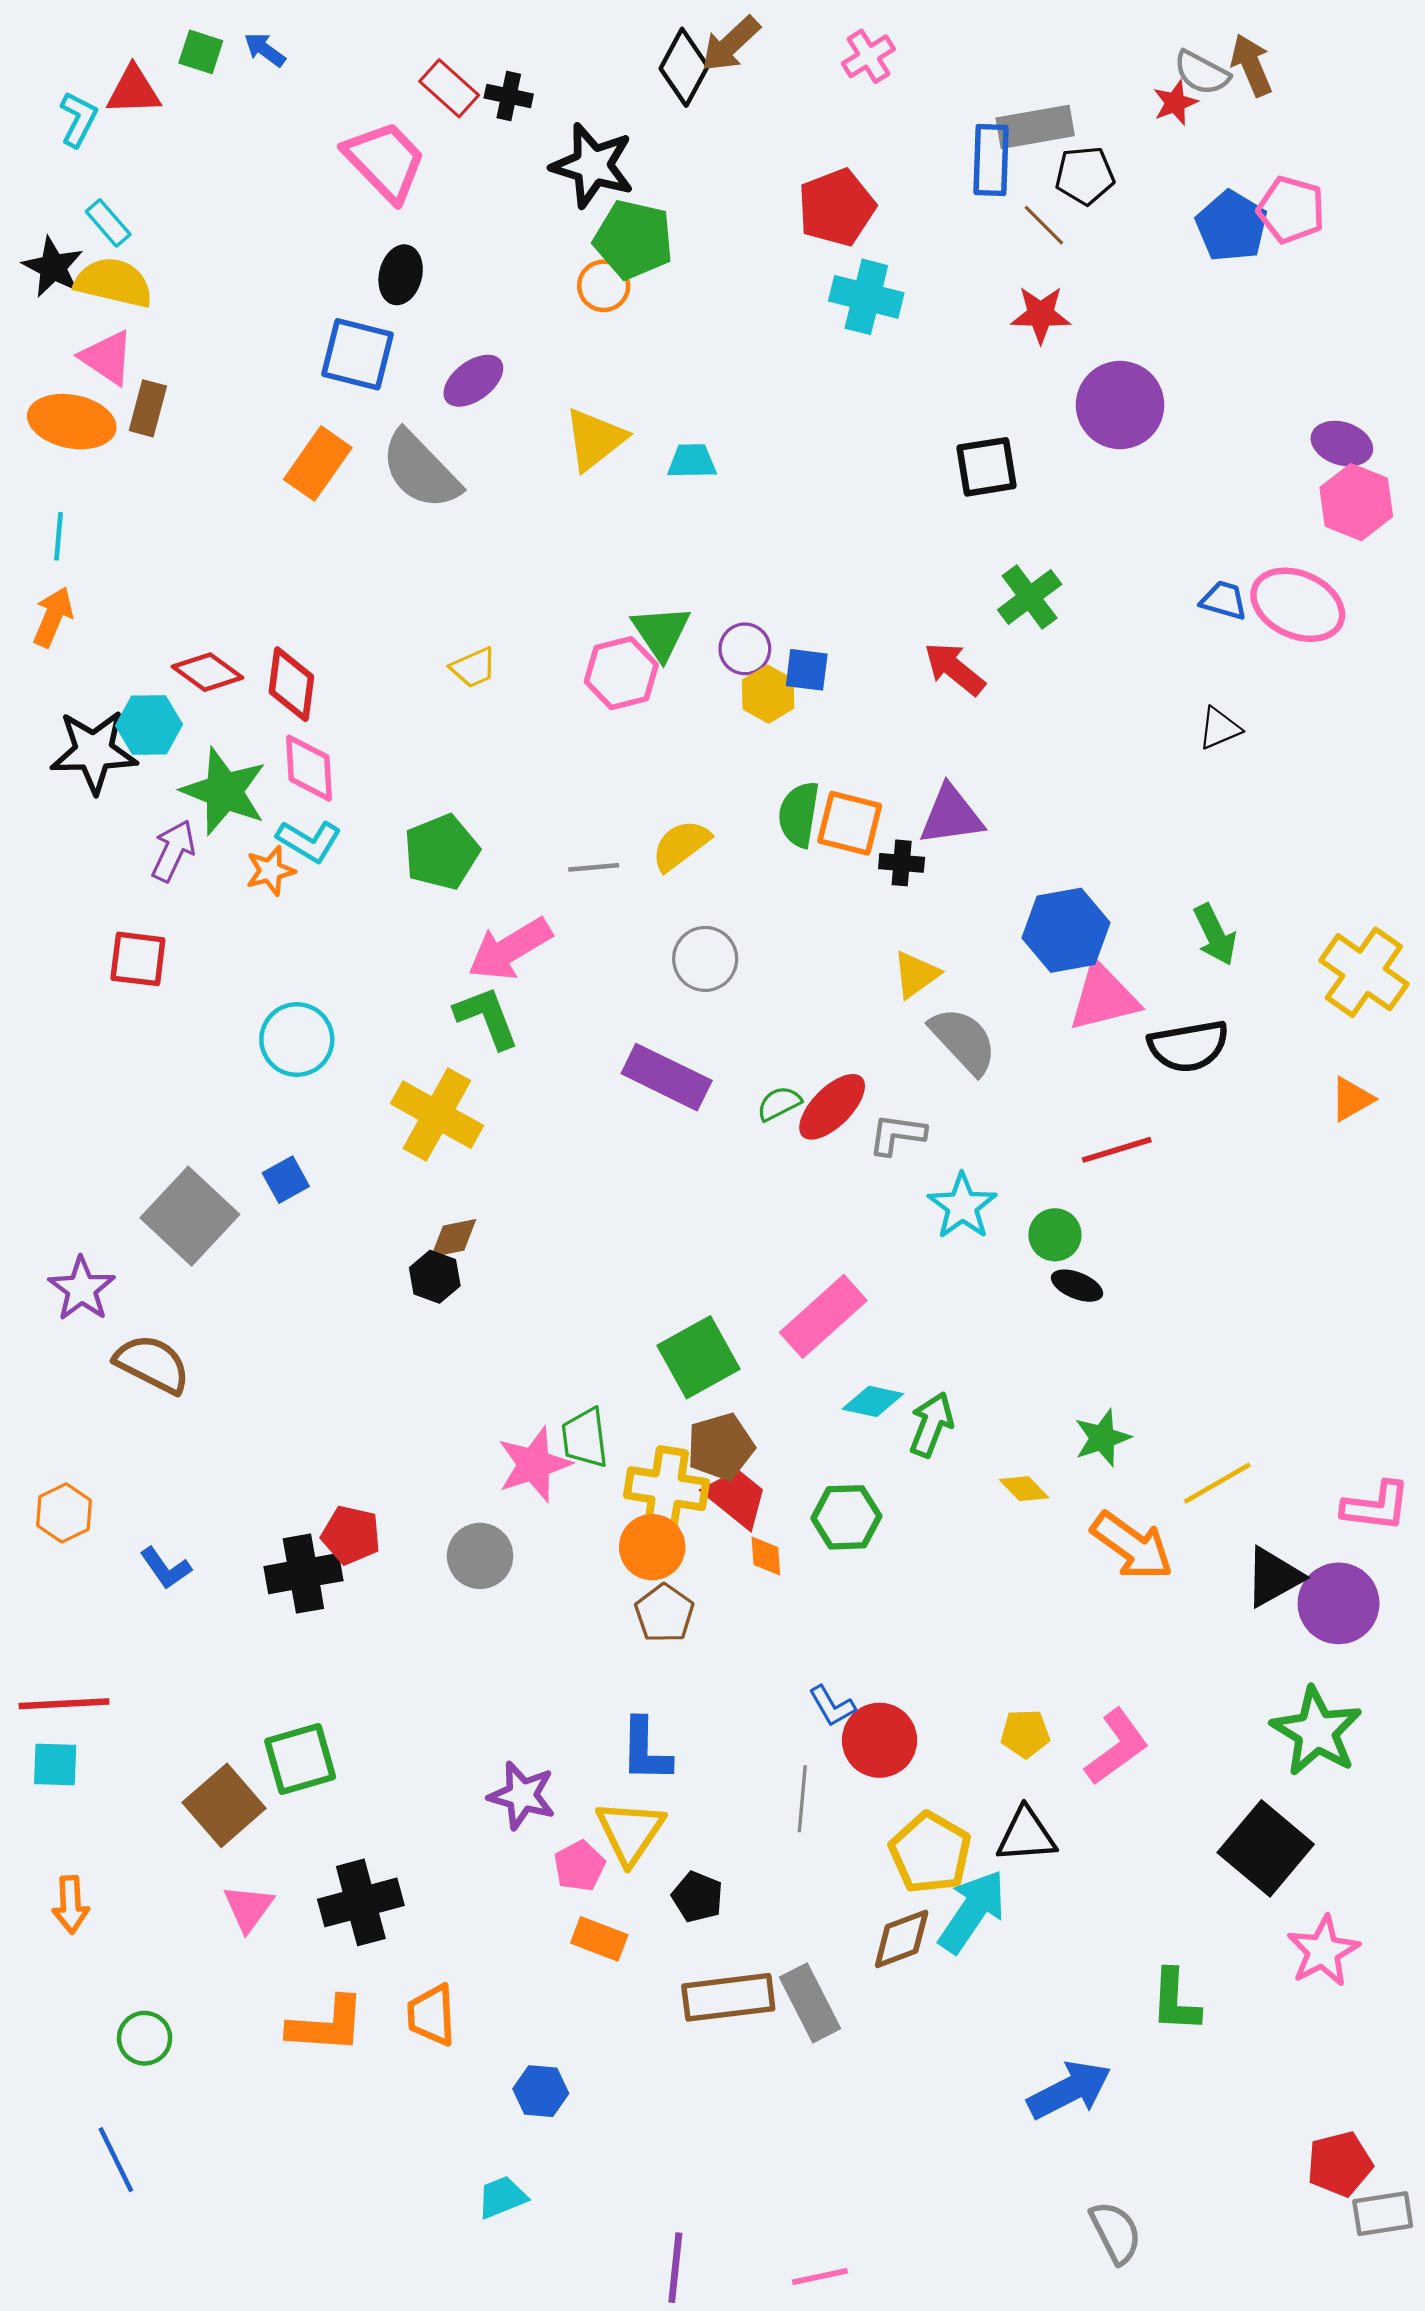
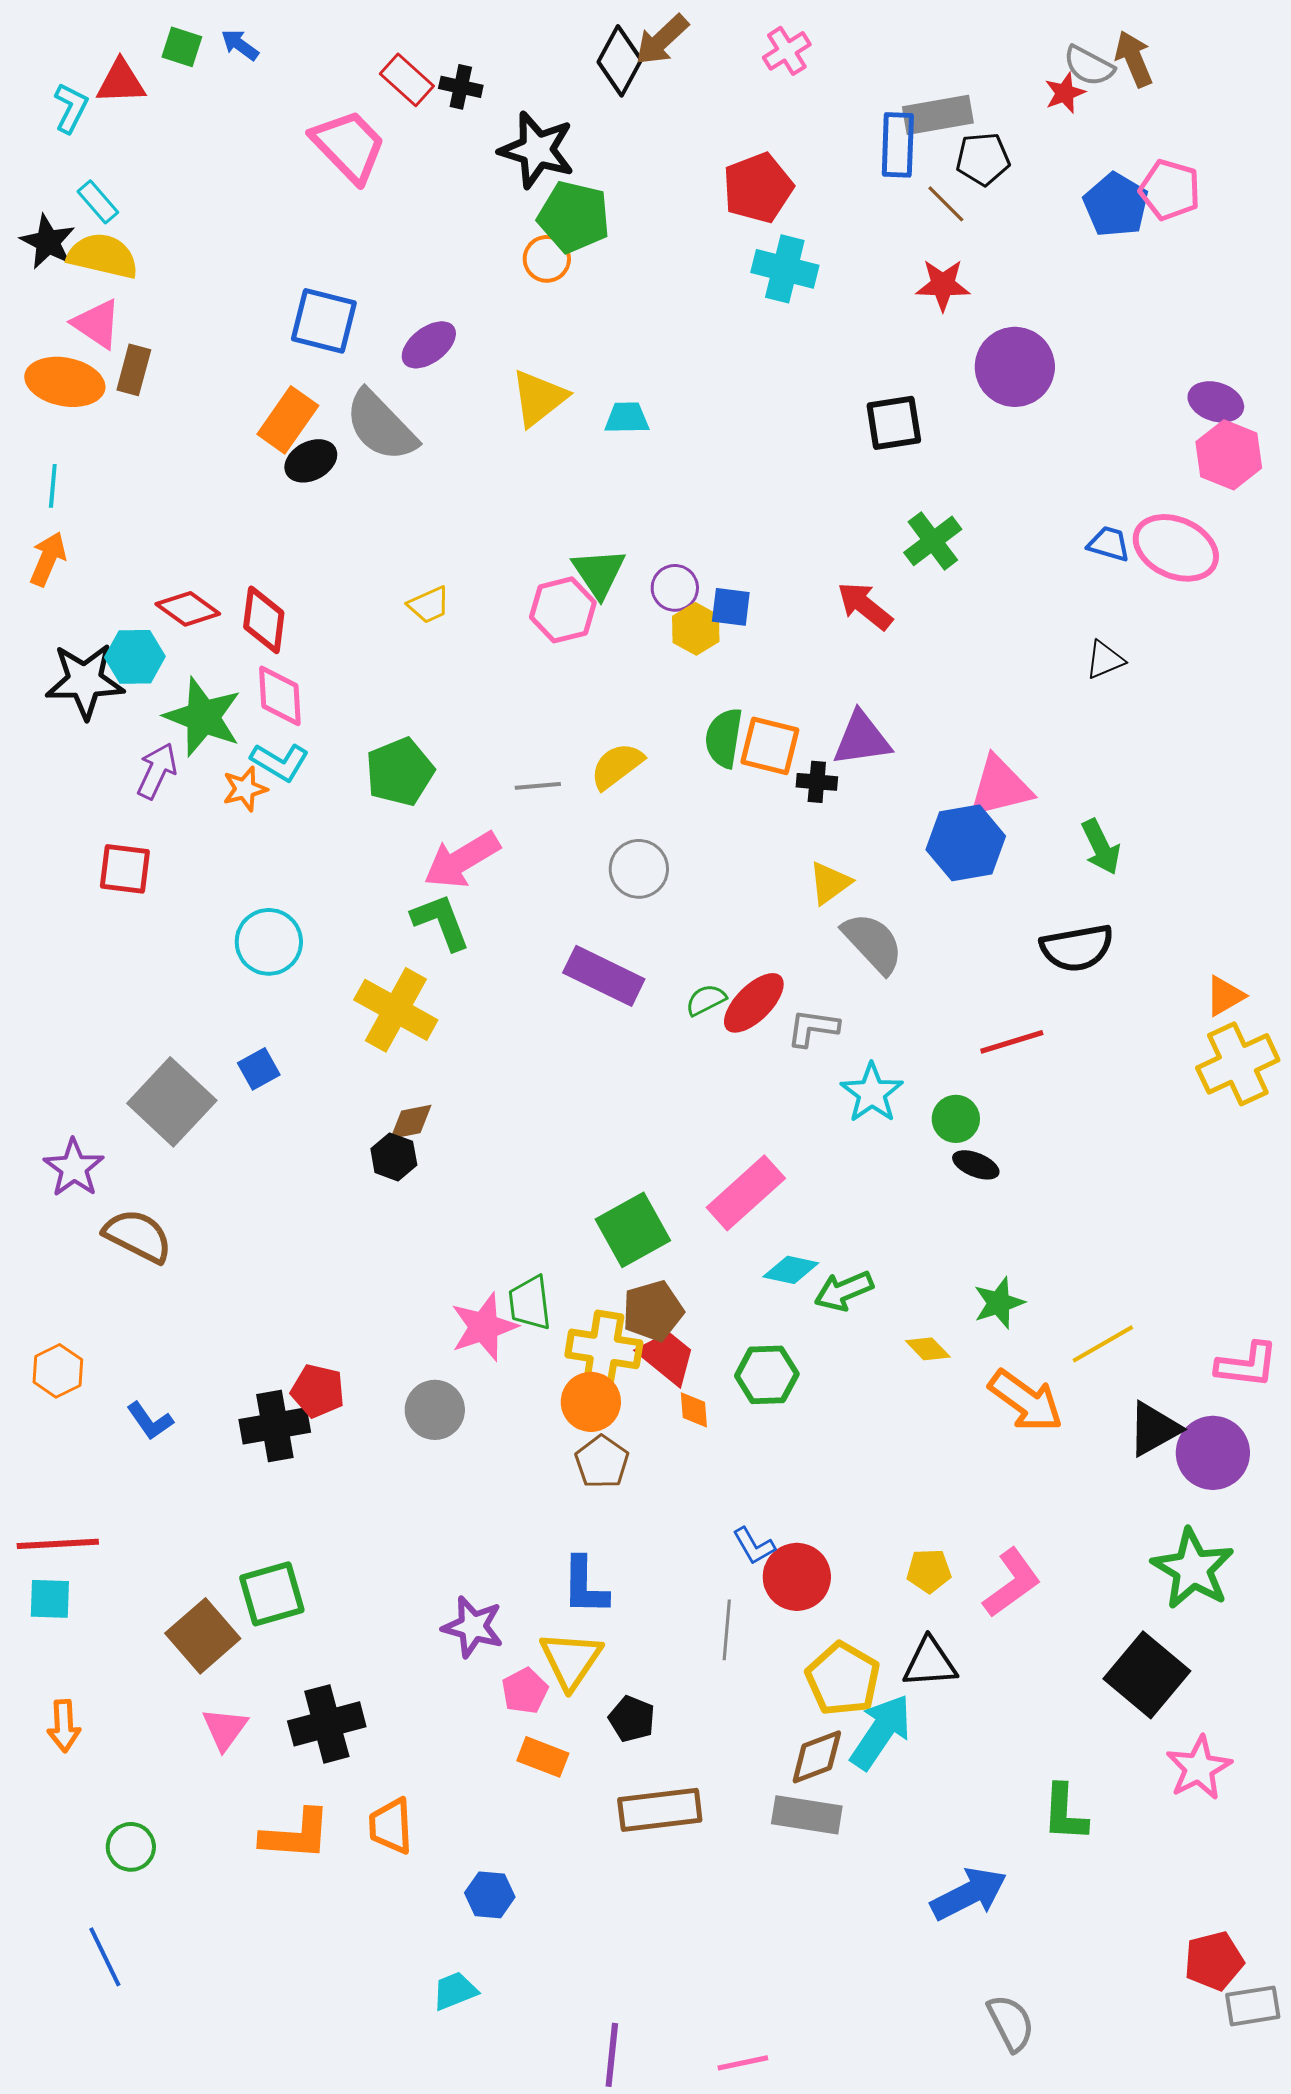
black ellipse: (401, 275) -> (311, 461), moved, turned 48
yellow cross: (1364, 972) -> (1238, 1064), moved, turned 30
pink triangle: (1104, 998) -> (1000, 787), moved
green arrow: (931, 1425) -> (844, 1291), turned -134
gray rectangle: (810, 2003) -> (807, 1815), moved, turned -54

